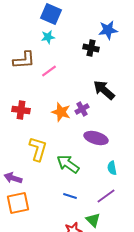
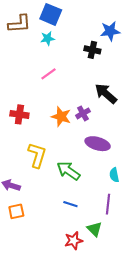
brown L-shape: (24, 60) -> (19, 24), moved
purple line: (106, 196) -> (108, 204), turned -48
orange square: (18, 203) -> (16, 211), size x0.7

